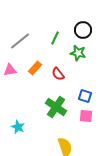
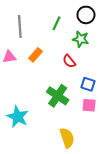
gray line: (20, 41) -> (20, 26), turned -55
red semicircle: (58, 74) -> (69, 61), moved
cyan star: (18, 127) -> (18, 117), size x1.5

